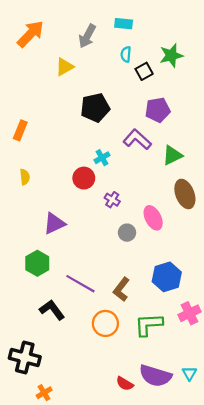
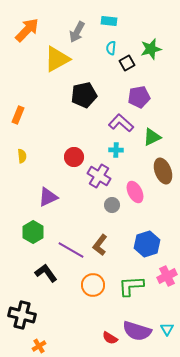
yellow triangle: (65, 67) -> (57, 59), size x1.6
cyan cross: (102, 158) -> (116, 150), moved, turned 32
purple cross: (112, 200) -> (99, 176), size x1.6
brown L-shape: (121, 289) -> (100, 245), moved

